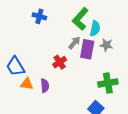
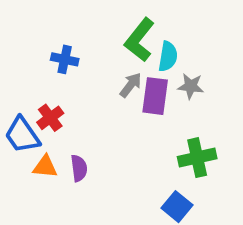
blue cross: (39, 16) -> (65, 59), moved
red cross: (60, 62) -> (50, 118), moved

